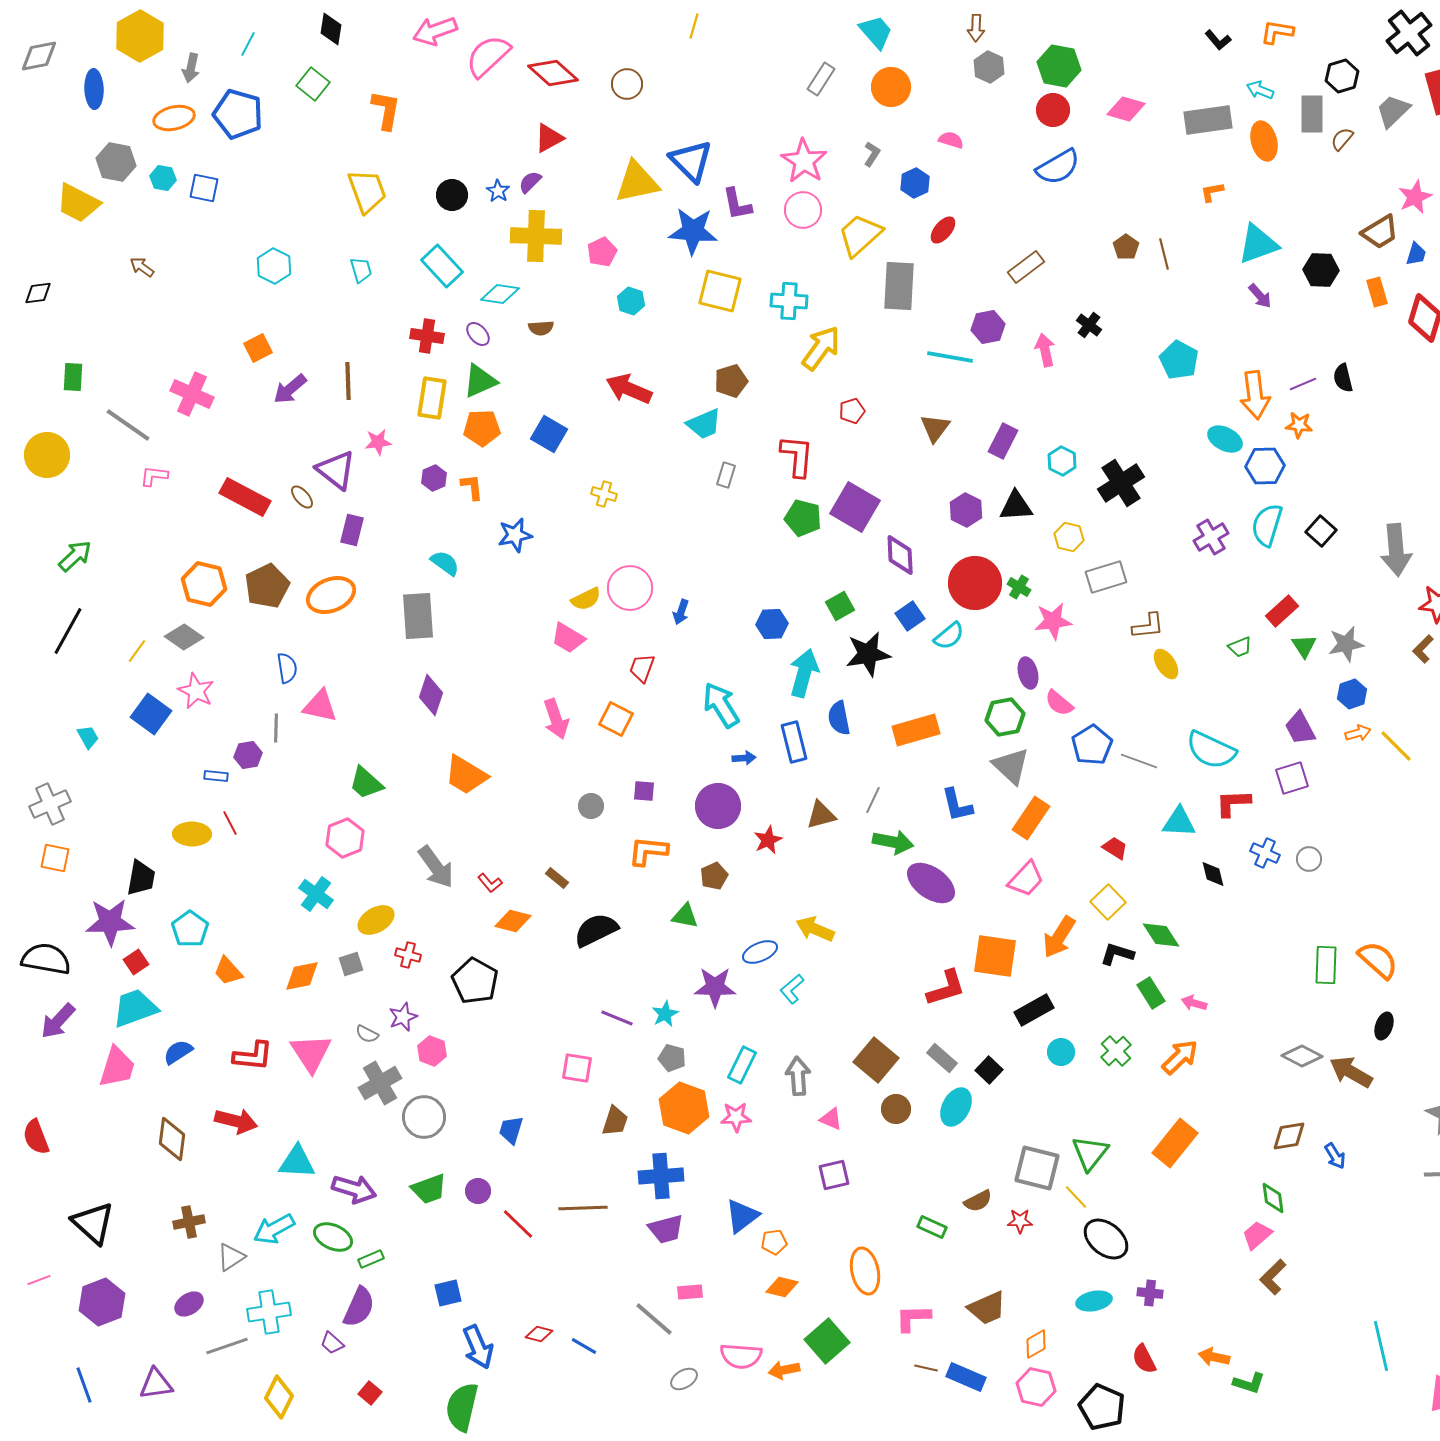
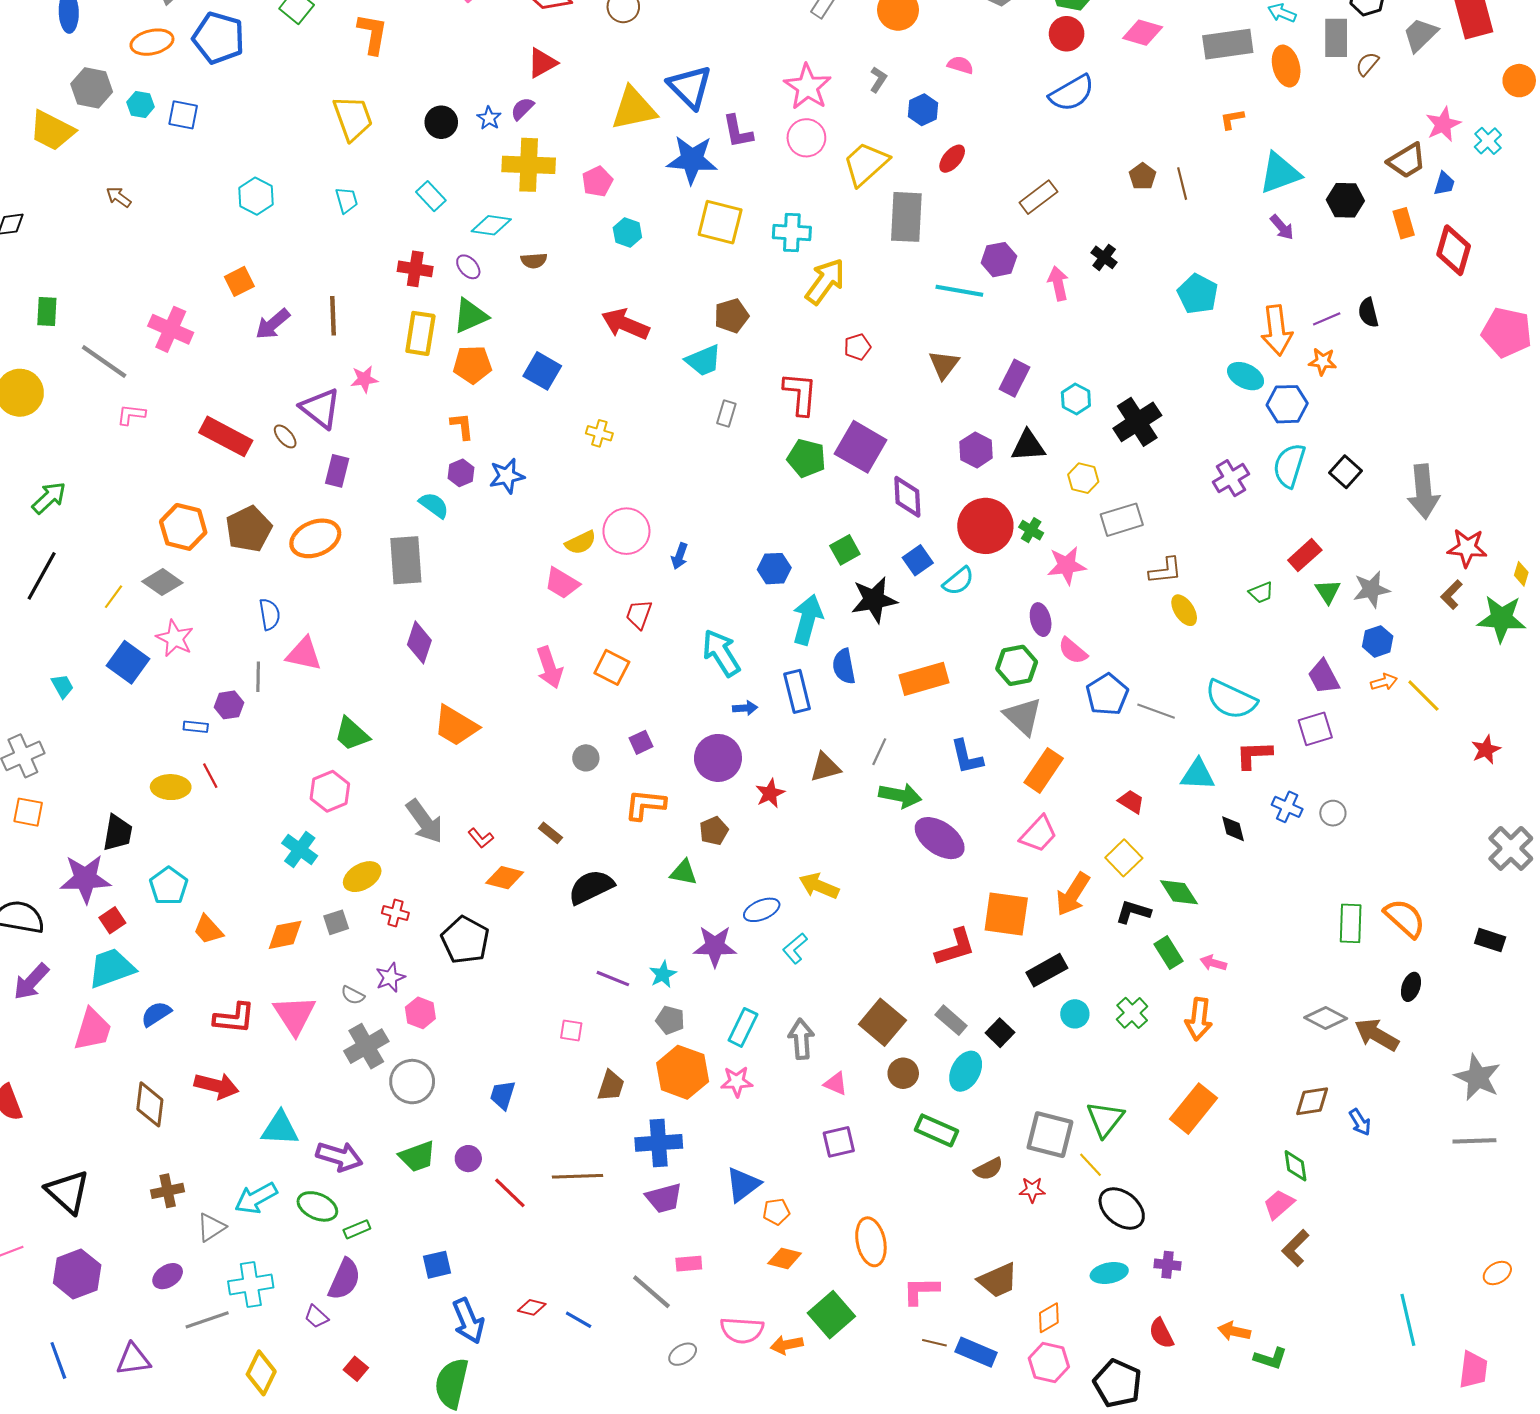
cyan rectangle: (442, 266) -> (431, 196), size x0.7
purple hexagon: (434, 478) -> (461, 473), moved
purple square: (644, 791) -> (641, 742), turned -30
orange arrow: (1180, 1057) -> (1199, 1019), turned 141
pink square: (577, 1068) -> (571, 1031), size x0.7
green rectangle: (932, 1227) -> (937, 1130), moved, size x1.4

